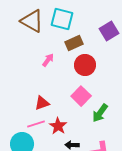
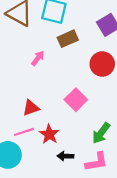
red circle: (85, 65) -> (102, 64), moved
green arrow: (100, 113) -> (101, 133), moved

